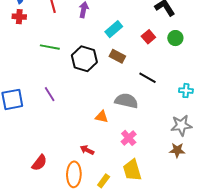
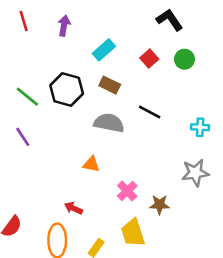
green line: (50, 47) -> (27, 97), moved, turned 30
gray semicircle: (126, 101) -> (109, 123), moved
brown star: (177, 150) -> (160, 205), moved

